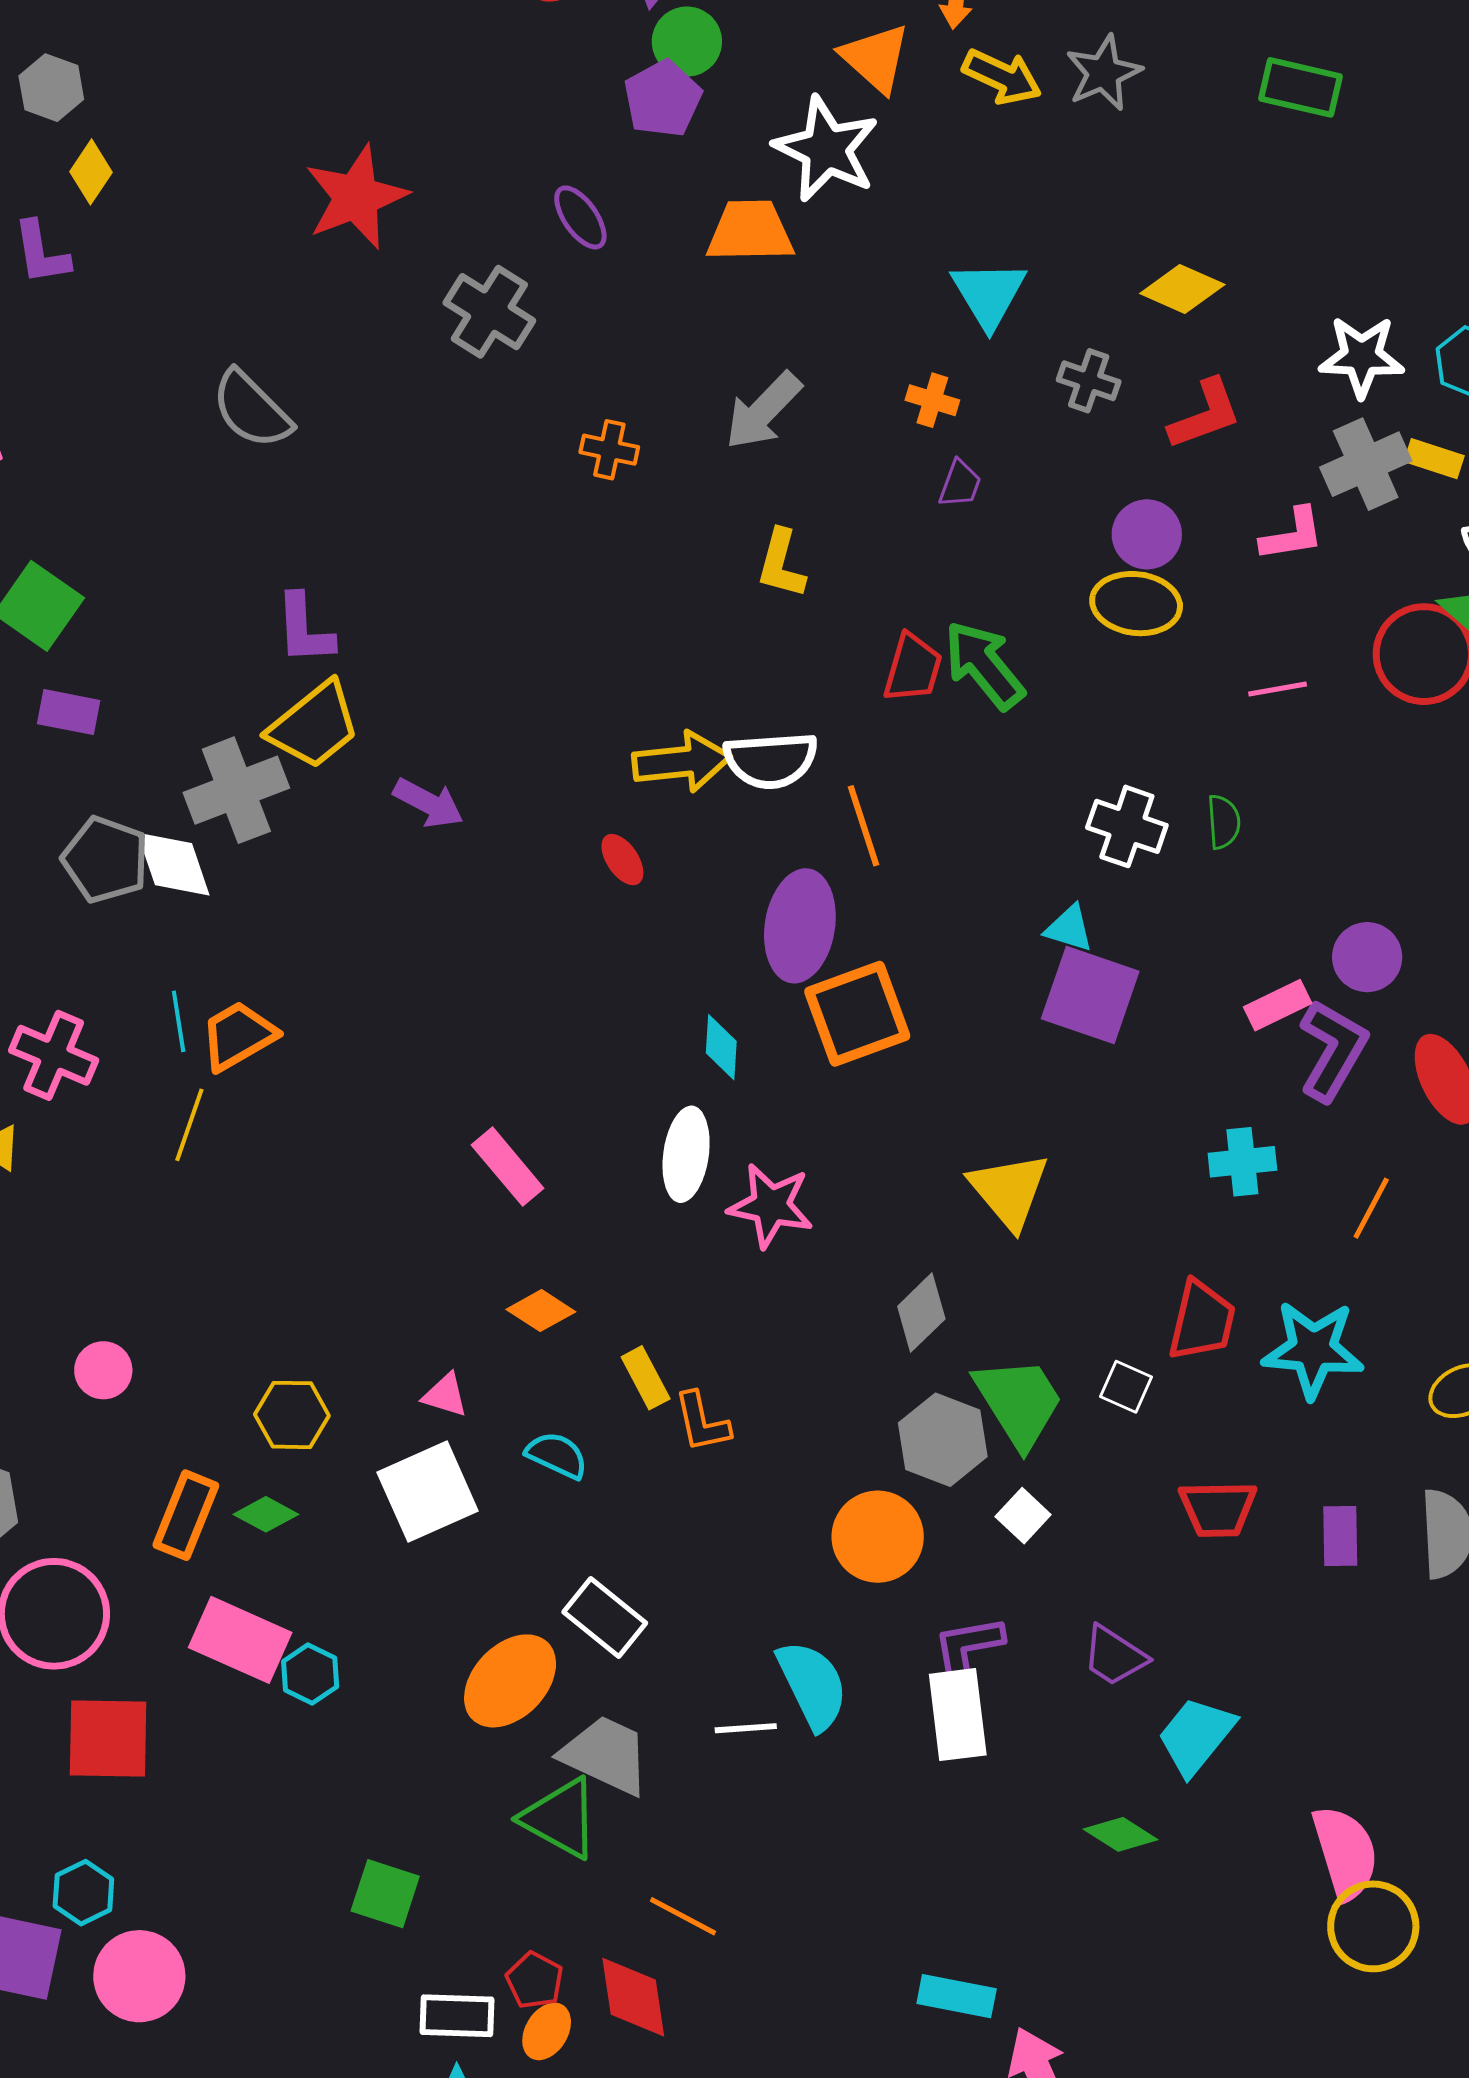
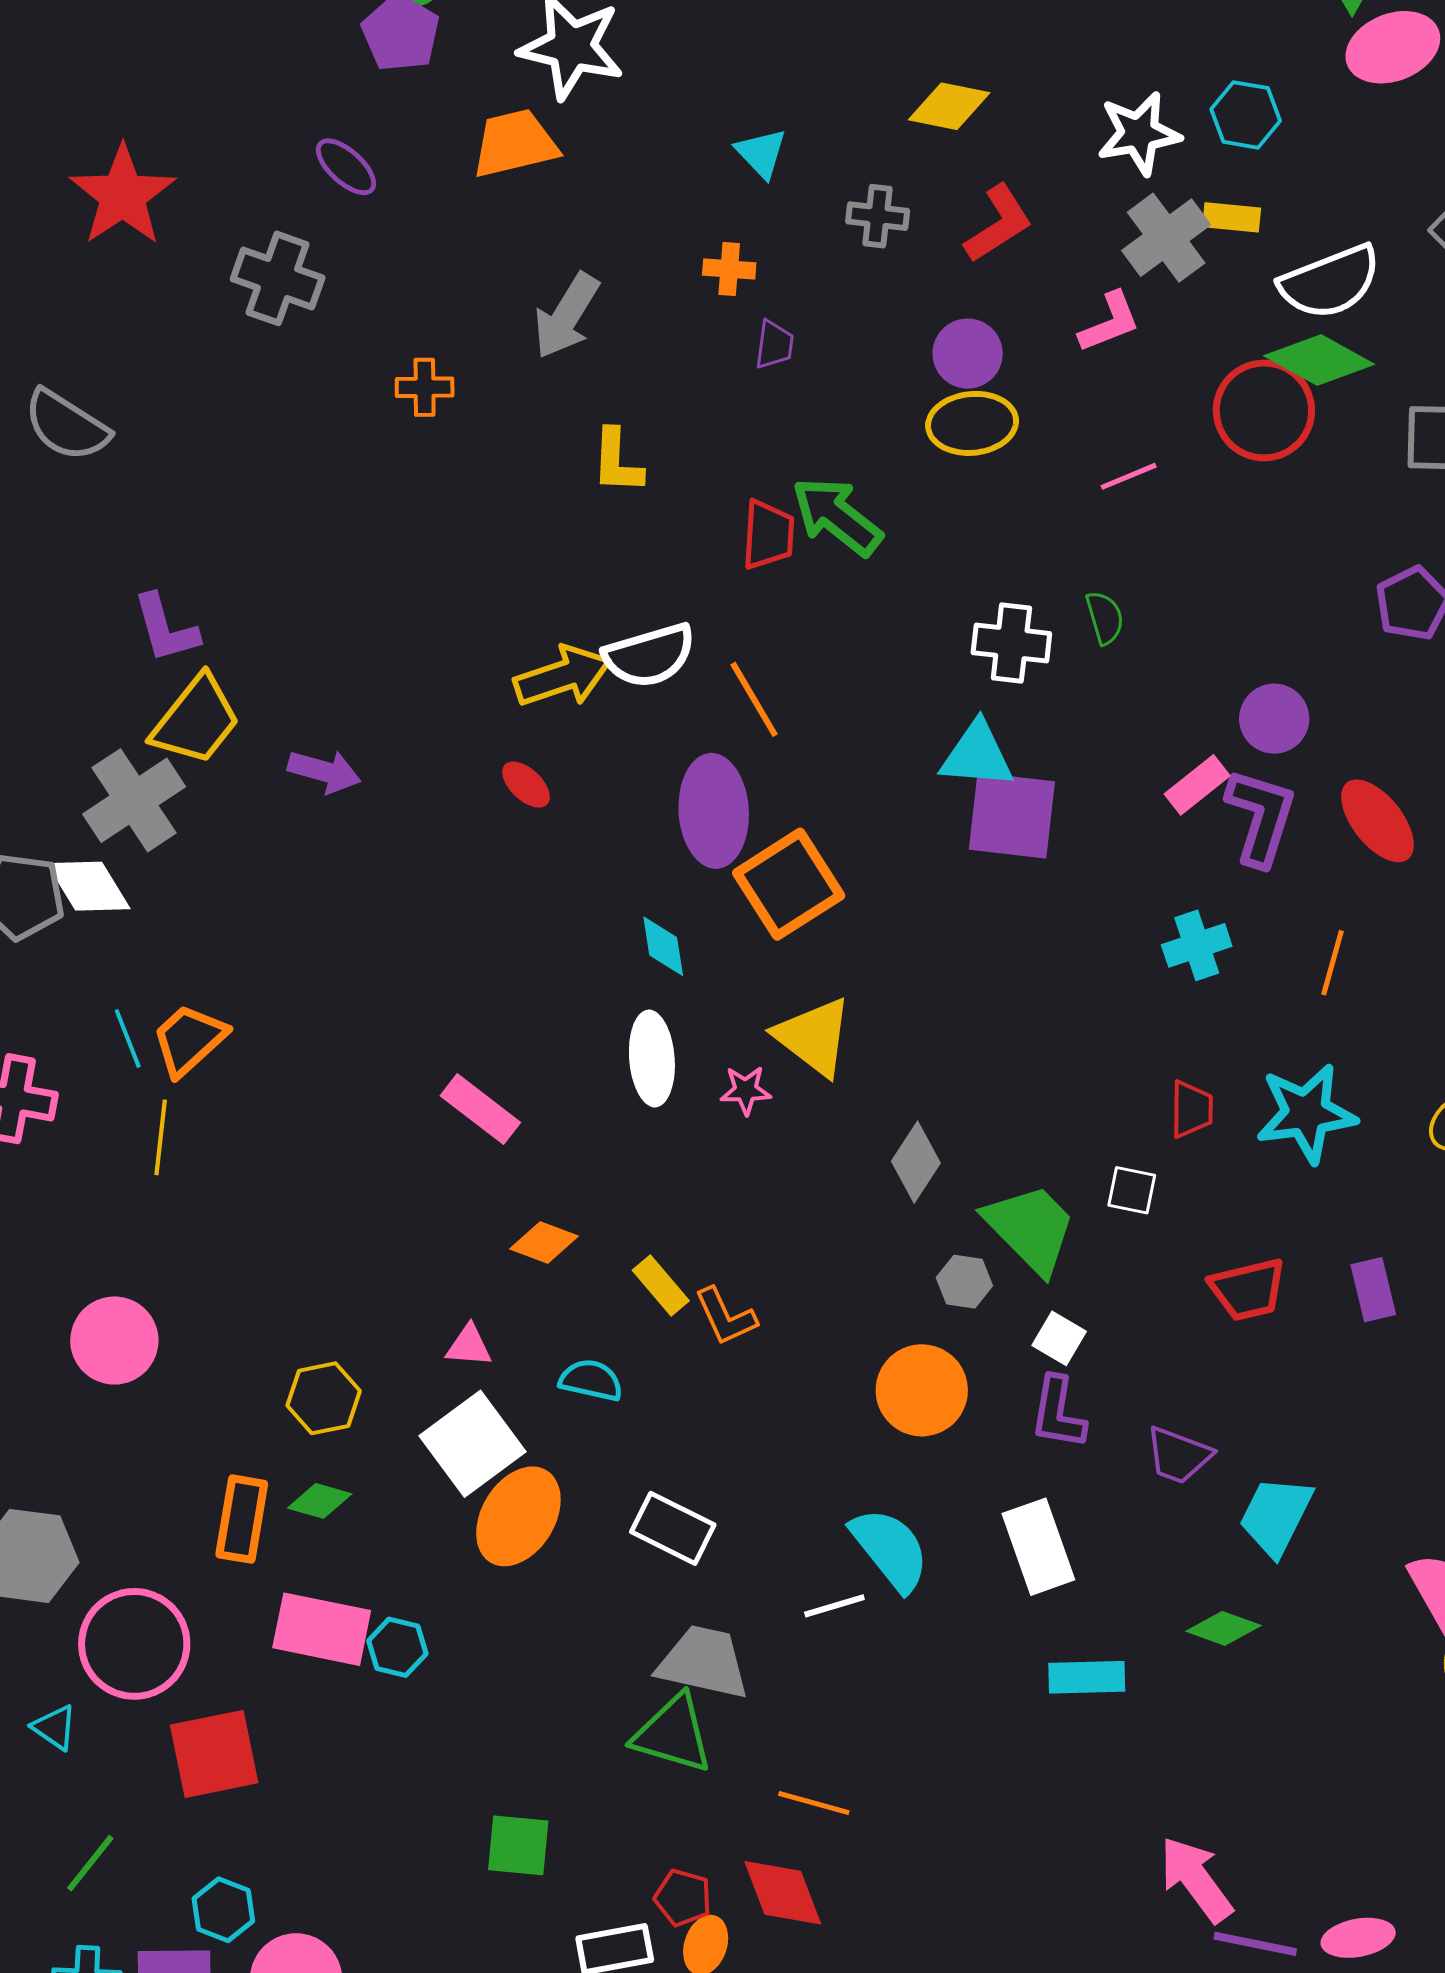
cyan triangle: (989, 294) -> (761, 153), size x0.7
cyan triangle: (1069, 928) -> (977, 755), size x1.5
yellow triangle: (1009, 1191) -> (814, 1037), moved
pink star: (771, 1206) -> (746, 1090), size x0.6
red trapezoid: (1202, 1321) -> (1192, 1109), size x0.7
pink circle: (103, 1370) -> (114, 1341), moved, size x1.5
gray hexagon: (943, 1440) -> (964, 1282), size x0.6
purple L-shape: (968, 1646) -> (1058, 1413), moved, turned -58
orange ellipse: (510, 1681) -> (518, 1516), moved
cyan rectangle: (957, 1996) -> (1087, 1677), moved

